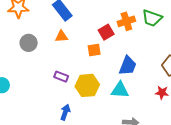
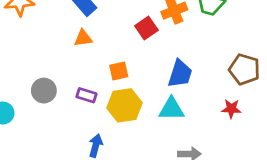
gray circle: (29, 43) -> (44, 91), moved
orange square: (94, 50) -> (119, 71), moved

